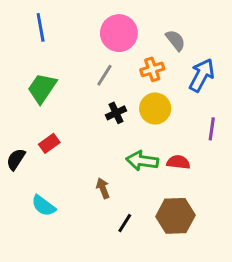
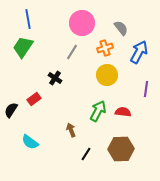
green trapezoid: (42, 88) -> (23, 47), moved
black cross: (116, 113) -> (55, 78), moved, turned -32
green arrow: (142, 161) -> (98, 111), turned 110

